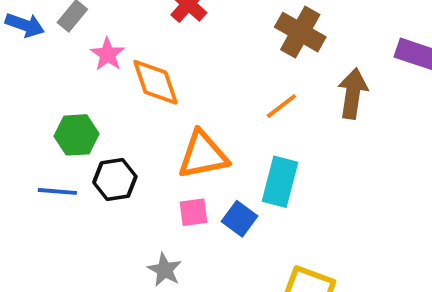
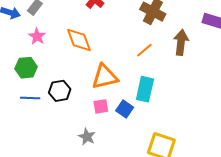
pink star: (108, 54) -> (37, 36), moved
green hexagon: (76, 135) -> (26, 68), moved

